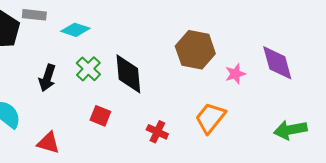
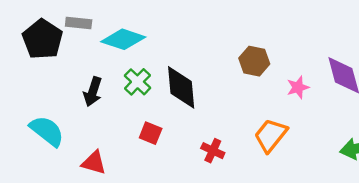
cyan diamond: (75, 30) -> (123, 39), size x1.4
brown hexagon: (195, 50) -> (254, 61), size x0.7

